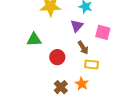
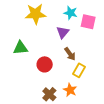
pink square: (103, 32) -> (88, 22), moved
yellow rectangle: (91, 65) -> (79, 70), turned -64

